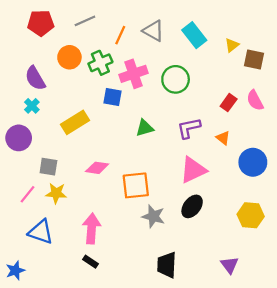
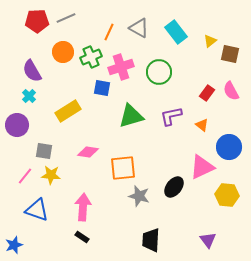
gray line: (85, 21) -> (66, 18), moved
green triangle: (145, 128) -> (131, 116), size x1.5
pink triangle: (193, 170) -> (202, 167), moved

